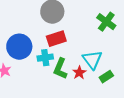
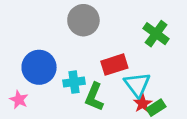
red rectangle: (56, 39) -> (114, 65), moved
red star: (79, 73) -> (143, 104), moved

